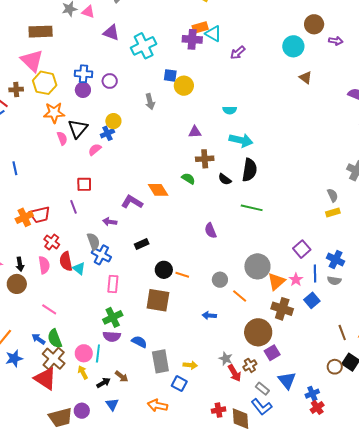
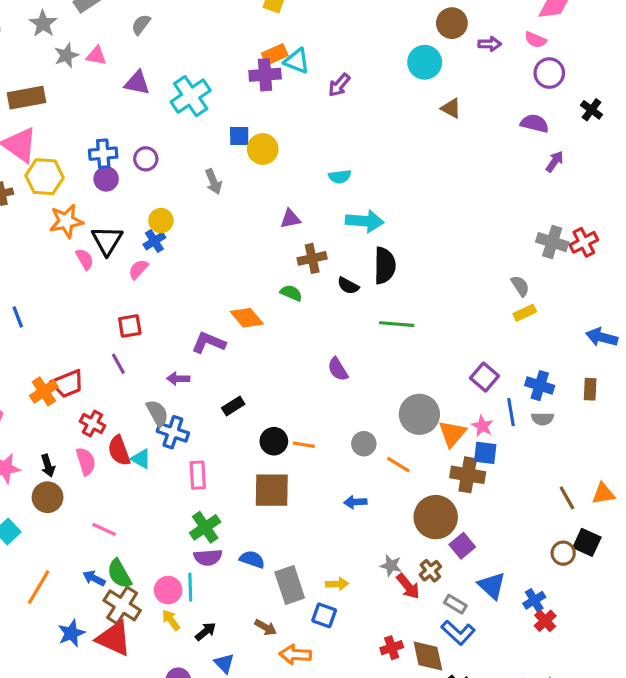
blue square: (312, 300) -> (485, 453), moved, turned -35
blue star: (14, 358) -> (71, 633), moved
brown arrow: (122, 376) -> (266, 627), moved

